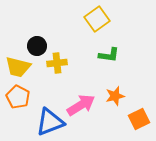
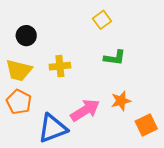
yellow square: (97, 19) -> (102, 20), size x0.7
black circle: (37, 46) -> (26, 36), moved

